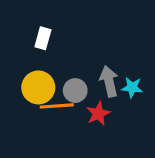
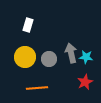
orange line: (57, 106) -> (37, 88), moved
red star: (98, 114) -> (85, 82), moved

